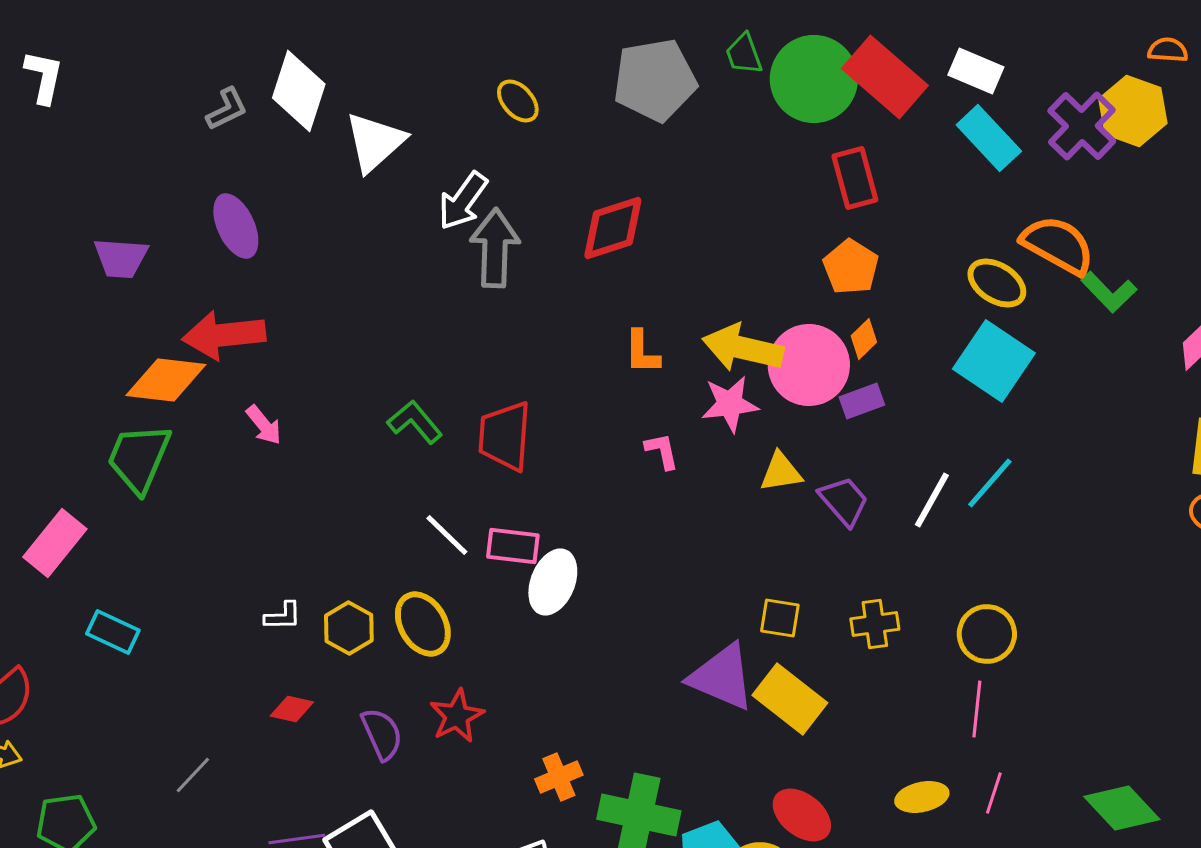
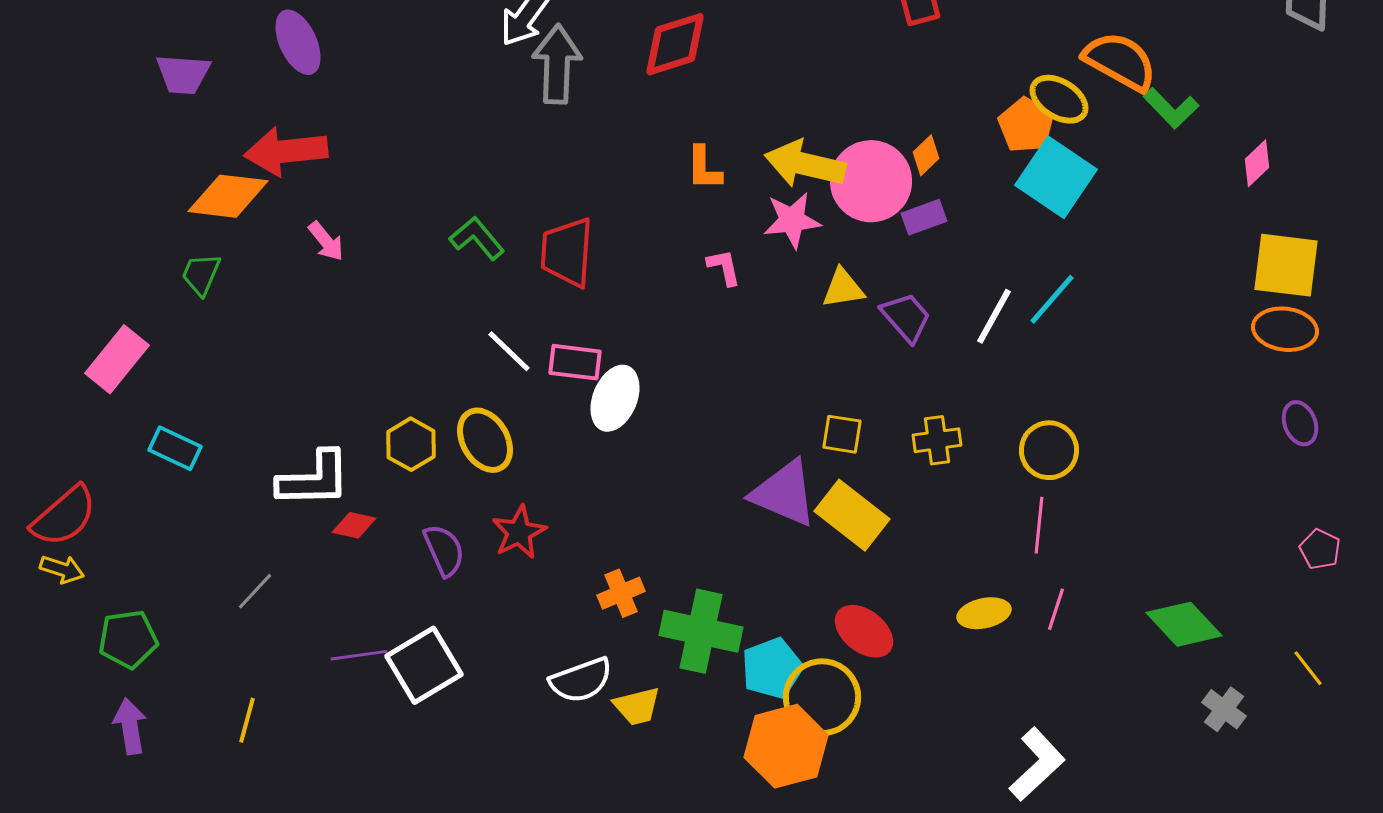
orange pentagon: (851, 267) -> (1026, 125), moved
green trapezoid: (139, 458) -> (201, 274), size x0.6
white L-shape: (283, 616) -> (314, 479), moved, size x2.0

